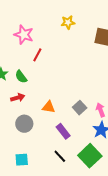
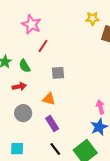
yellow star: (68, 22) -> (92, 18), moved
gray square: (80, 108) -> (58, 73), moved, turned 32
purple rectangle: (63, 131) -> (52, 124), moved

